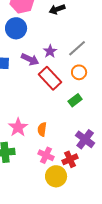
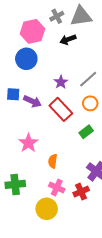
purple arrow: (30, 59) -> (32, 101), moved
pink star: (18, 127) -> (28, 143), moved
yellow circle: (56, 176) -> (47, 209), moved

